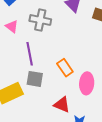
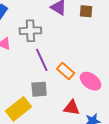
purple line: (30, 54) -> (42, 60), moved
pink ellipse: (87, 83) -> (91, 81), turned -45

